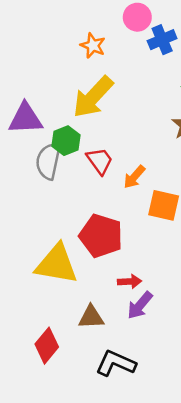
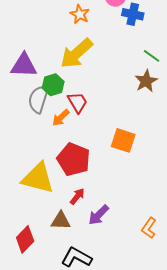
blue cross: (162, 40) -> (133, 14), turned 30
orange arrow: (134, 177) -> (61, 118), moved
red arrow: (129, 281) -> (77, 196), moved, turned -54

